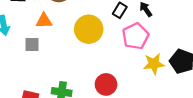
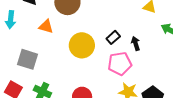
gray square: (32, 45) -> (28, 59), moved, size x1.5

